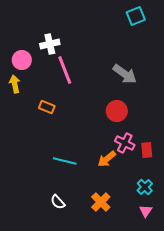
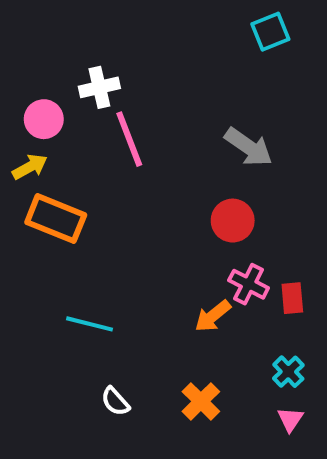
yellow arrow: (15, 84) -> (30, 167), turned 72
orange rectangle: (47, 107) -> (56, 219), moved, size x1.8
cyan line: (65, 161) -> (89, 324), moved

